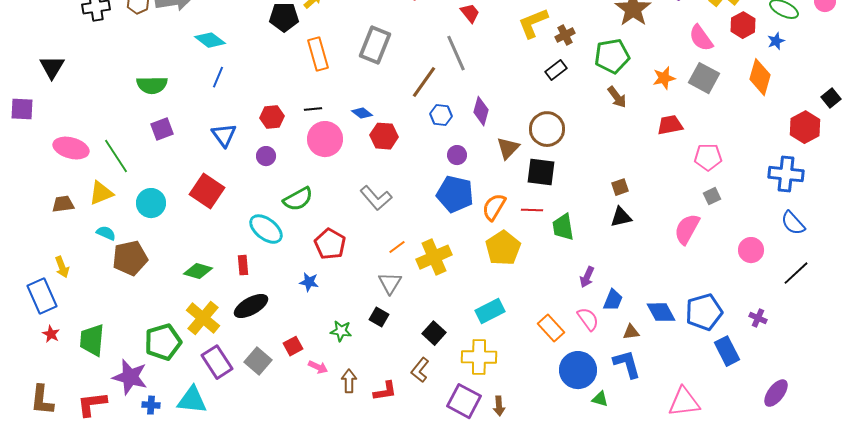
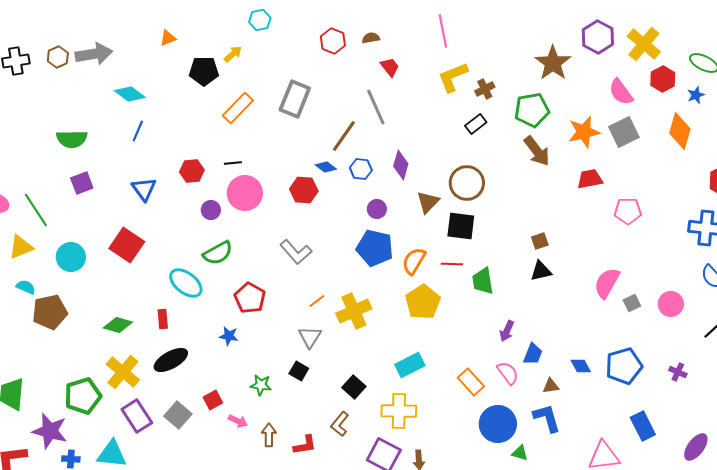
orange rectangle: (318, 54) -> (238, 108), turned 60
orange star: (664, 78) -> (584, 132), size x1.4
gray square: (704, 78) -> (624, 132), turned 36
brown arrow: (617, 97) -> (537, 151), size x1.4
blue diamond: (362, 113) -> (326, 167), moved
purple circle: (266, 156) -> (211, 210), moved
gray square: (712, 196) -> (632, 303), moved
blue diamond: (661, 312) -> (581, 366), size x0.7
blue rectangle: (727, 351) -> (643, 426), moved

